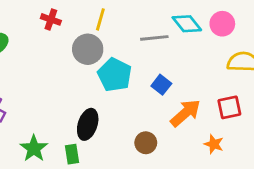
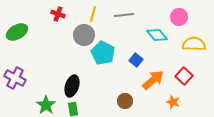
cyan diamond: (187, 24) -> (157, 35), moved
gray line: (154, 38) -> (124, 15), moved
red square: (229, 107) -> (184, 76), turned -36
black ellipse: (88, 124) -> (72, 86), moved

